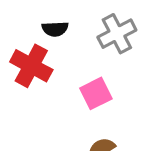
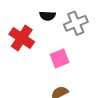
black semicircle: (55, 29) -> (47, 16), moved

